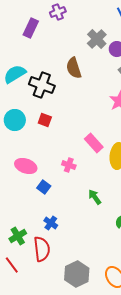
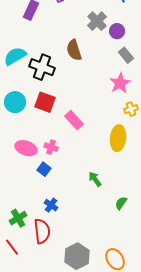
red square: (45, 120) -> (45, 102), size x1.5
pink rectangle: (94, 143) -> (74, 120), moved
pink cross: (69, 165) -> (51, 147), moved

